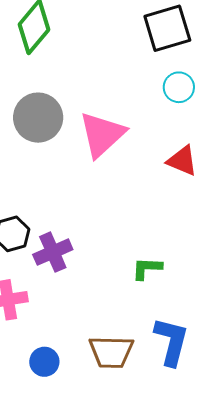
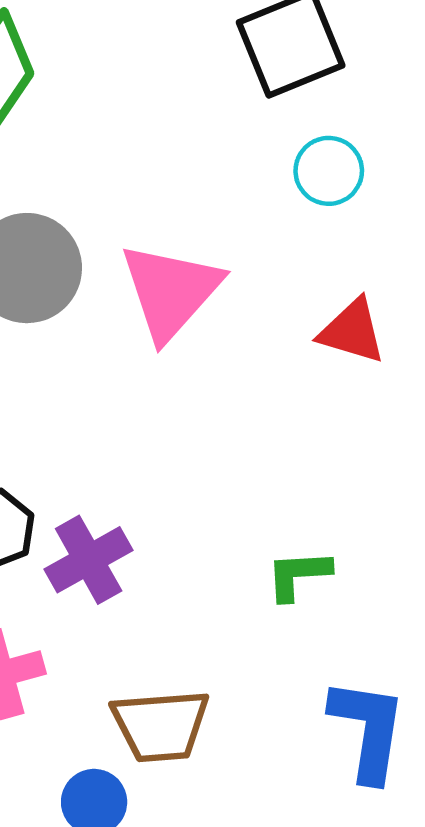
brown trapezoid: (111, 352) -> (161, 726), moved

